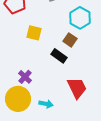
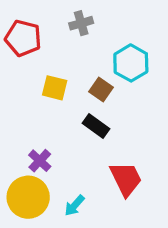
brown square: (70, 40) -> (101, 89), moved
cyan arrow: (46, 104) -> (75, 205), turned 120

